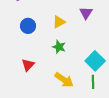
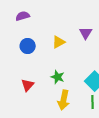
green star: (59, 47) -> (58, 77), moved
yellow arrow: (64, 80) -> (64, 100), turned 66

